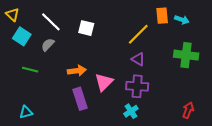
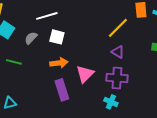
white line: (51, 22) -> (47, 16), moved, turned -60
white square: (86, 28) -> (57, 37), moved
cyan cross: (131, 111) -> (111, 102), turned -32

